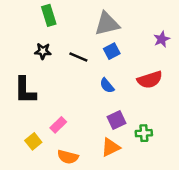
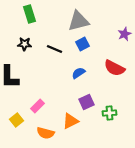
red semicircle: (150, 80) -> (114, 68), turned 45
blue semicircle: (107, 86) -> (78, 73), turned 96
orange triangle: (111, 147) -> (70, 121), moved

